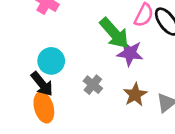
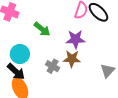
green arrow: (114, 33) -> (42, 29), moved, size x0.7
brown star: (135, 95) -> (72, 59), moved, turned -30

